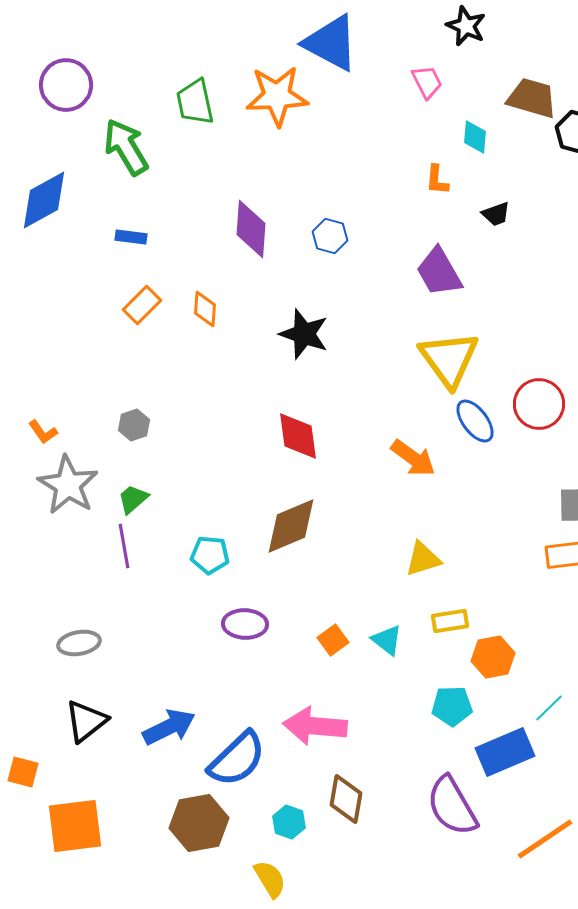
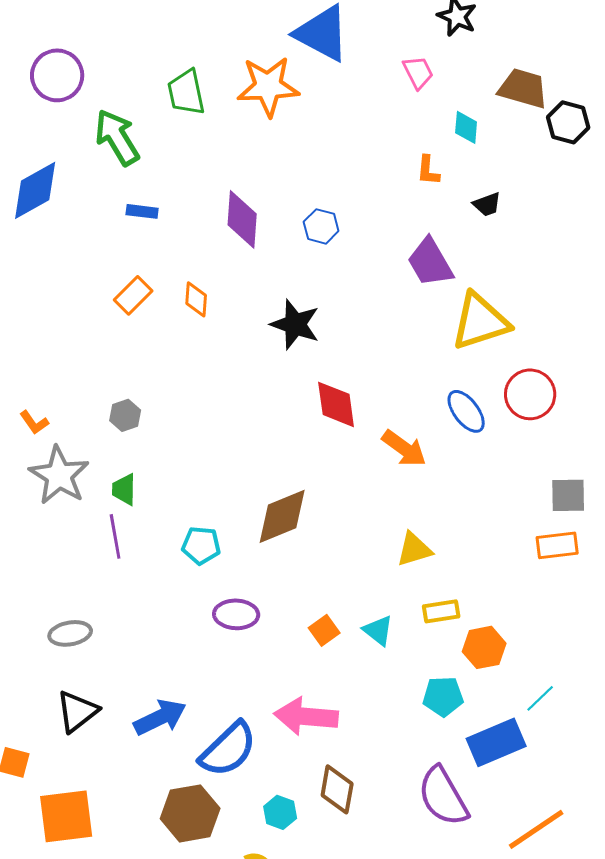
blue rectangle: (131, 237) -> (142, 211), moved
yellow triangle: (449, 359) -> (480, 321), moved, turned 48
red diamond: (298, 436) -> (336, 404), moved
green trapezoid: (133, 499) -> (124, 489), turned -48

